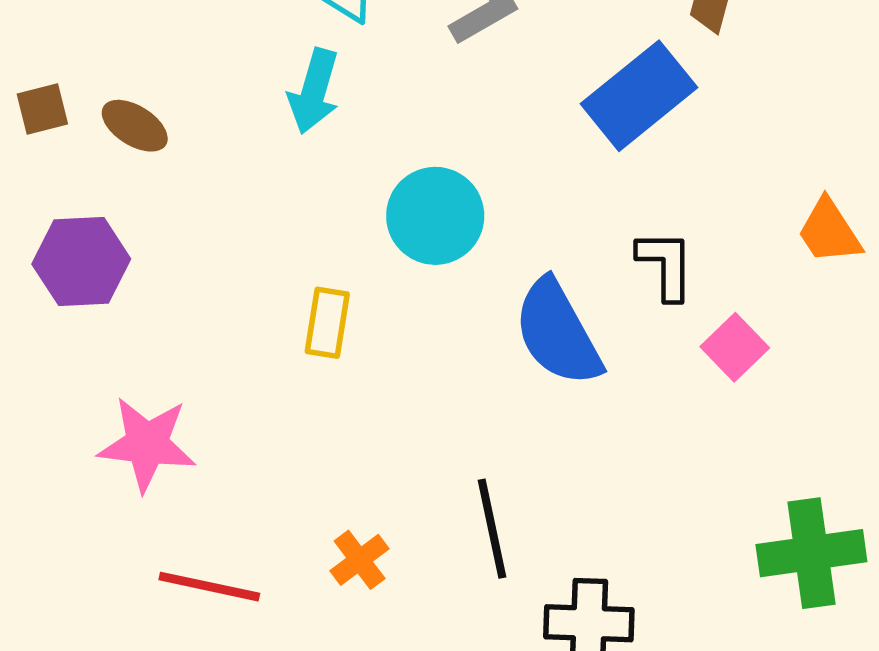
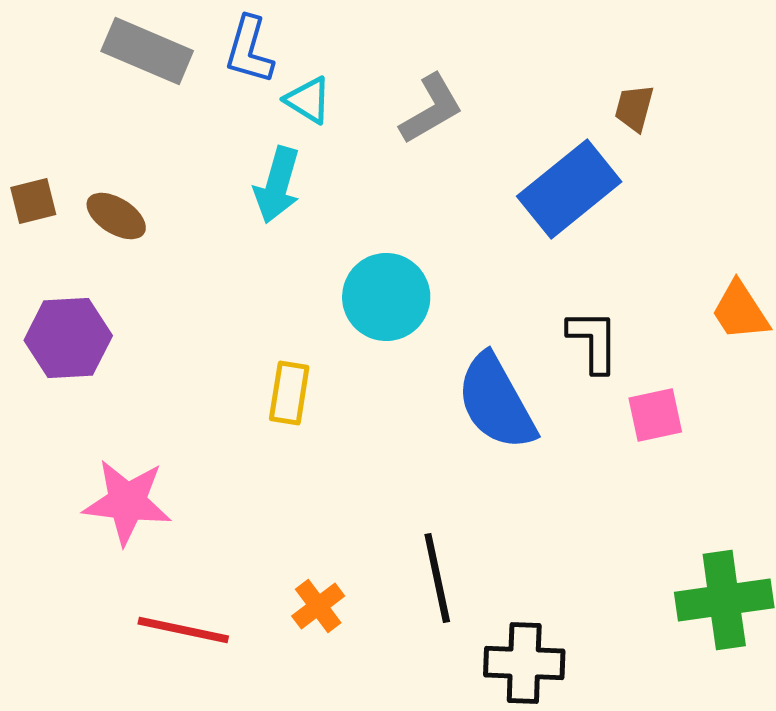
pink square: (735, 347) -> (655, 415), turned 32

